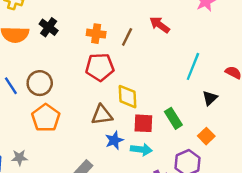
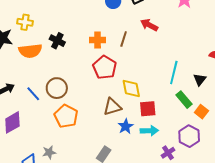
cyan line: (193, 66) -> (174, 73), moved
red pentagon: (100, 67) -> (105, 67), turned -30
green rectangle: (173, 118) -> (184, 100), moved

